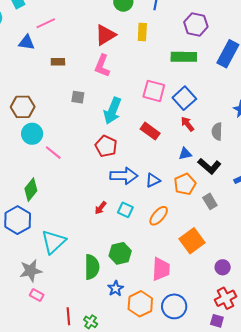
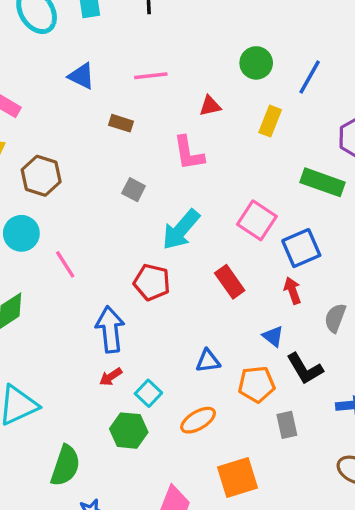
pink line: (46, 23) -> (151, 76), moved
red triangle: (105, 35) -> (210, 106), size x0.6
pink L-shape: (102, 66) -> (189, 153), turned -50
cyan circle: (32, 134) -> (21, 233), moved
red pentagon: (106, 146) -> (152, 282), turned -30
blue triangle: (185, 154) -> (273, 336), turned 32
blue arrow: (124, 176) -> (110, 329), moved, turned -116
green hexagon: (120, 253) -> (129, 431), moved

